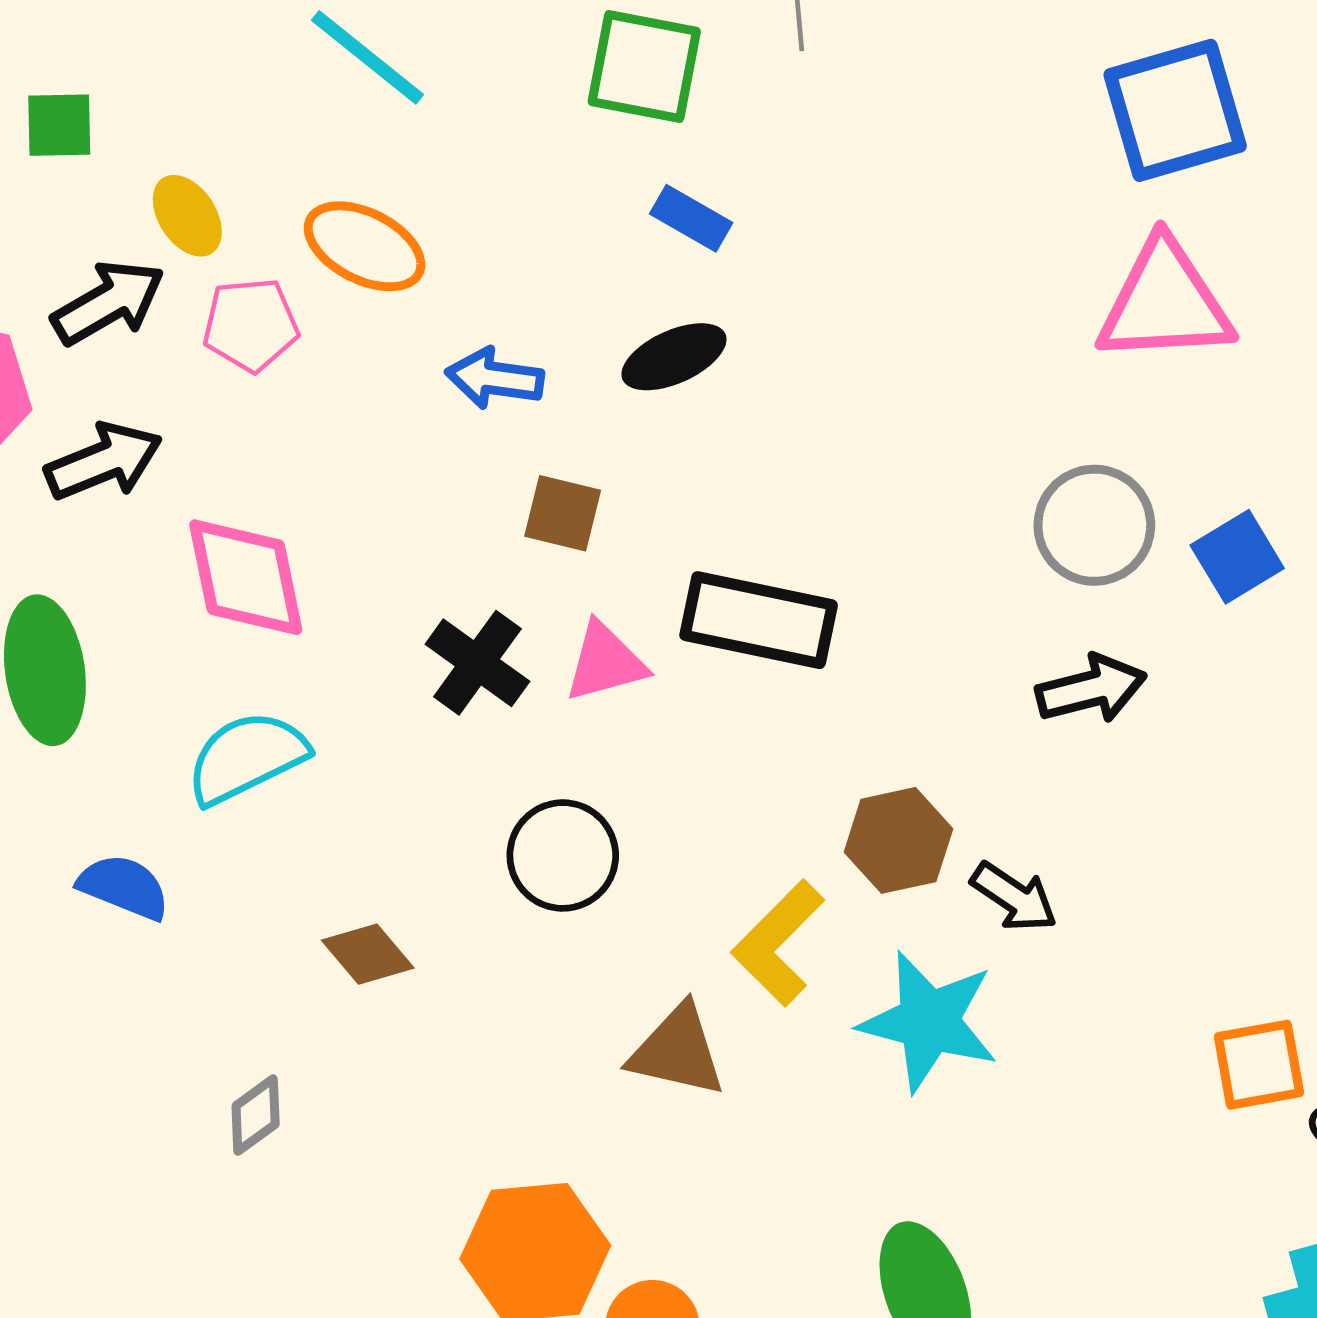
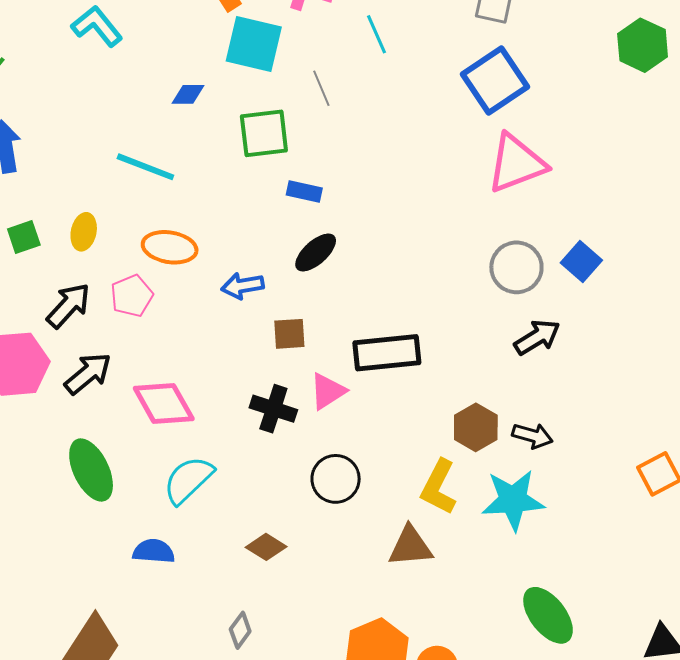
yellow ellipse: (187, 216) -> (84, 232), moved, turned 63

